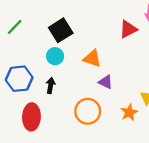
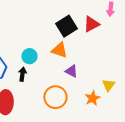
black square: (61, 30) -> (66, 26), moved
cyan circle: (55, 56) -> (29, 56), moved

